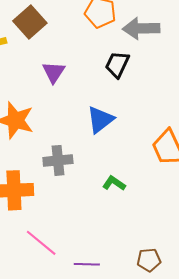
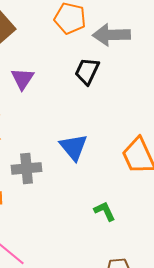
blue triangle: (100, 120) -> (74, 147), moved, turned -32
green L-shape: (114, 183) -> (105, 211), moved, turned 30

